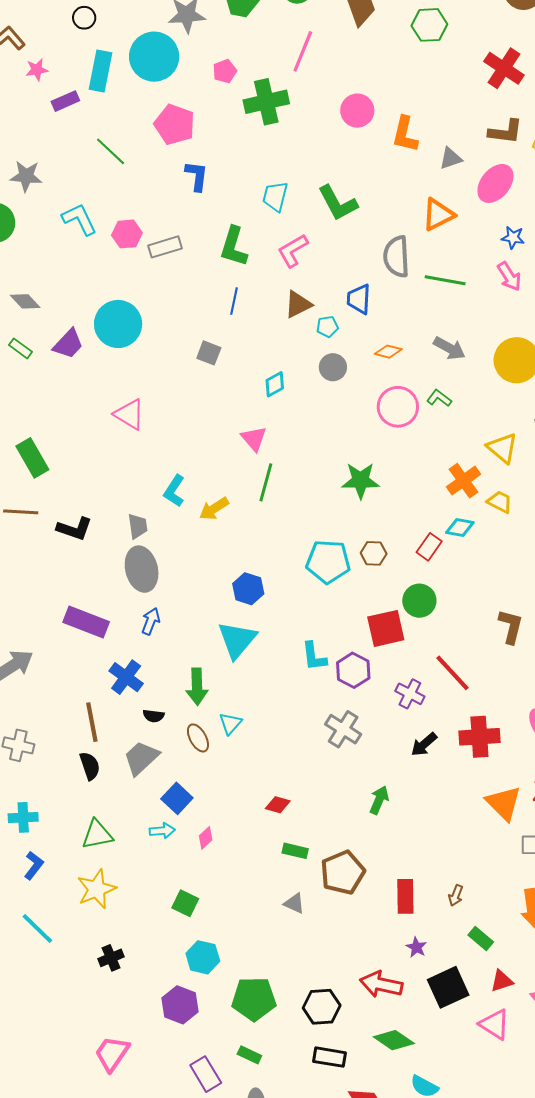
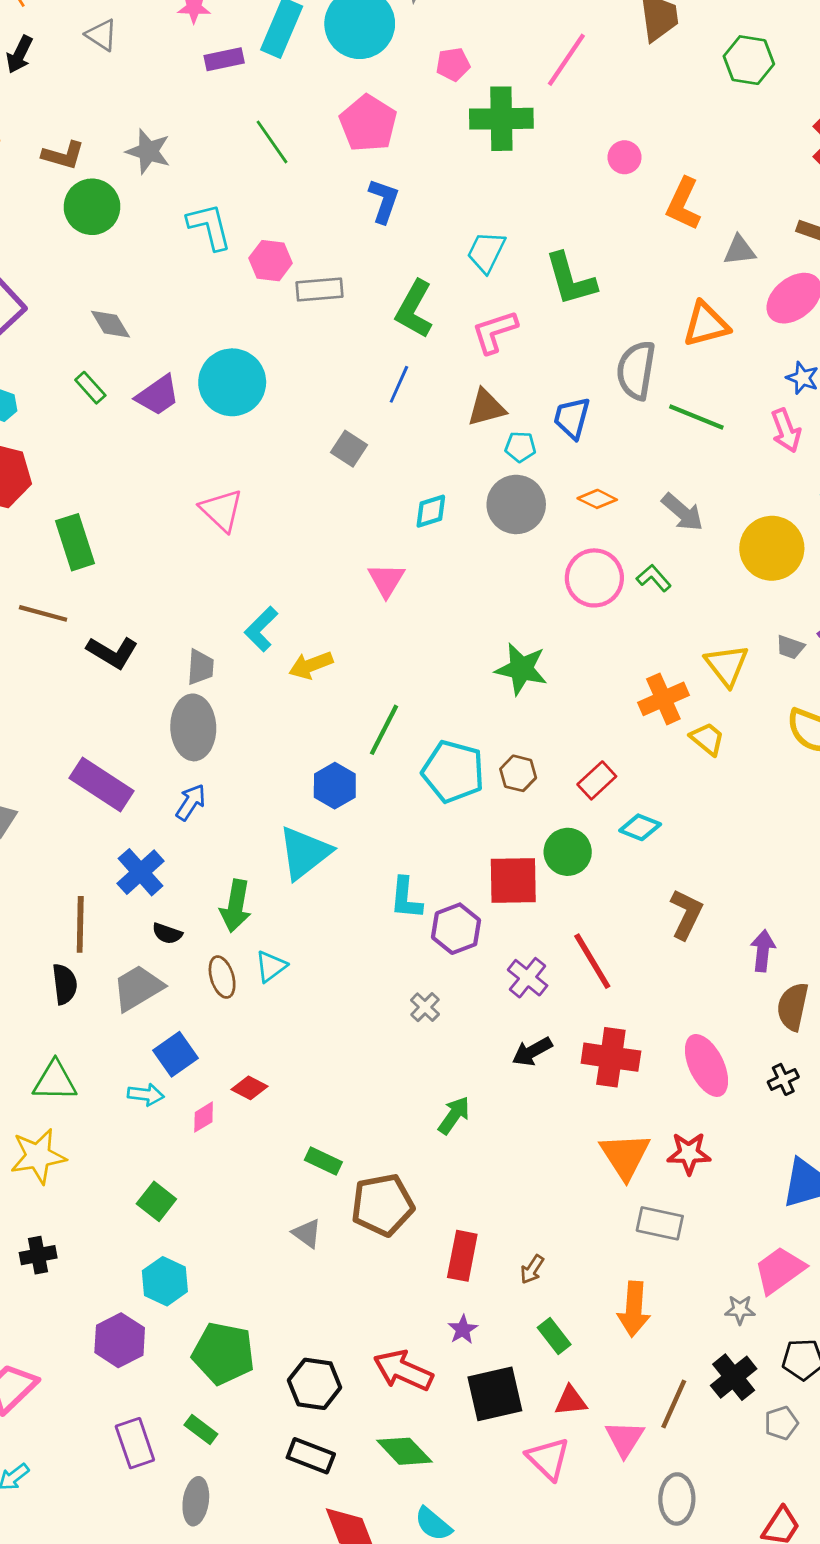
pink circle: (357, 111) -> (625, 157), size x0.7
gray circle: (333, 367) -> (516, 504), size x1.5
green line: (266, 482) -> (384, 730), moved
cyan diamond: (460, 527) -> (640, 827), moved
gray cross: (343, 729) -> (425, 1007), size x0.6
red diamond: (278, 805) -> (249, 1088), moved

